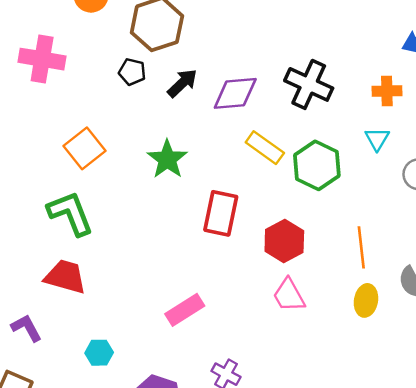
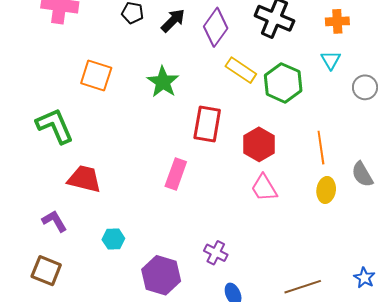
purple diamond: (235, 93) -> (216, 27), turned -48
orange square: (84, 148) -> (96, 75), turned -32
green L-shape: (70, 213) -> (55, 126), moved
pink rectangle: (185, 310) -> (176, 174), moved, turned -36

